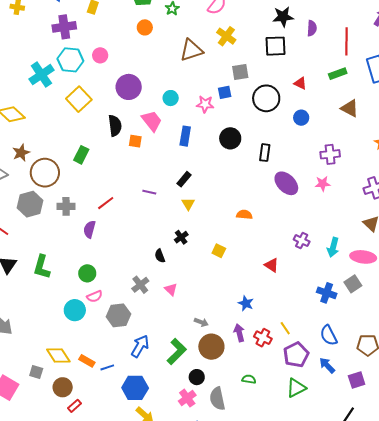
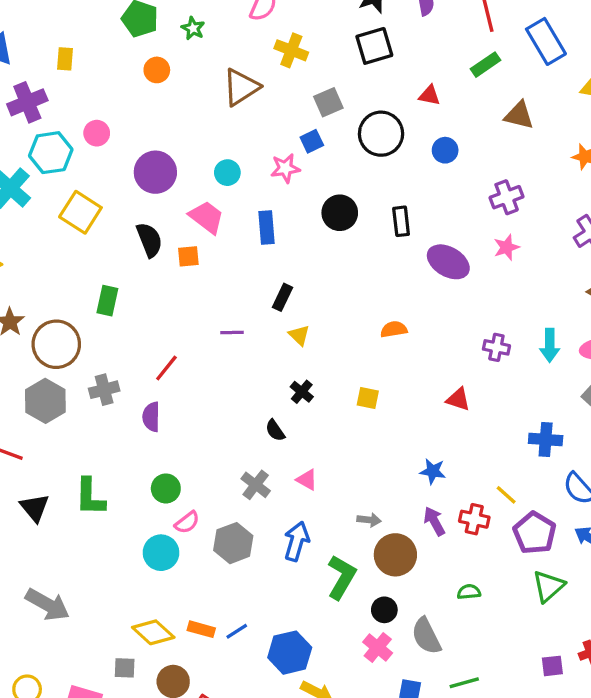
blue cross: (327, 293) -> (546, 439), moved
blue arrow: (140, 346) -> (297, 541), moved

